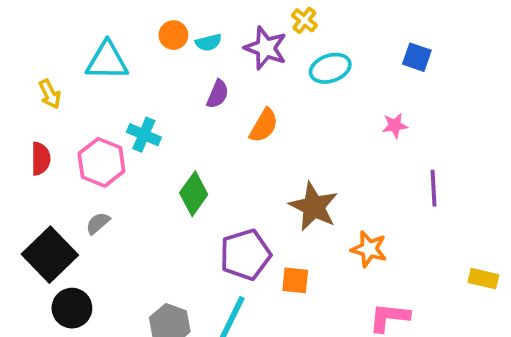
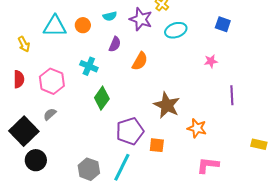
orange circle: (173, 35) -> (83, 25), moved
cyan cross: (144, 135) -> (89, 66), moved

